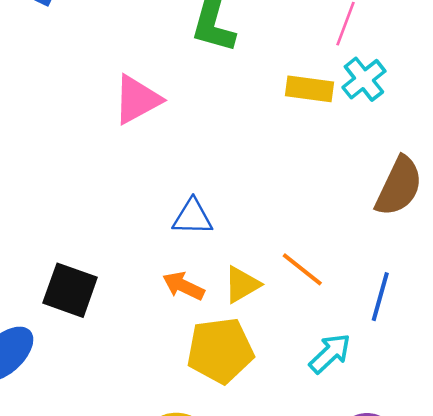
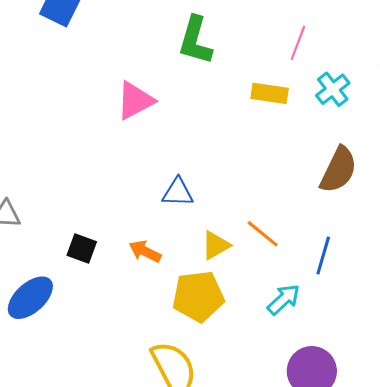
cyan cross: (364, 79) -> (333, 89), moved
orange arrow: (183, 286) -> (145, 251), moved
black square: (70, 290) -> (82, 248), size x0.7

